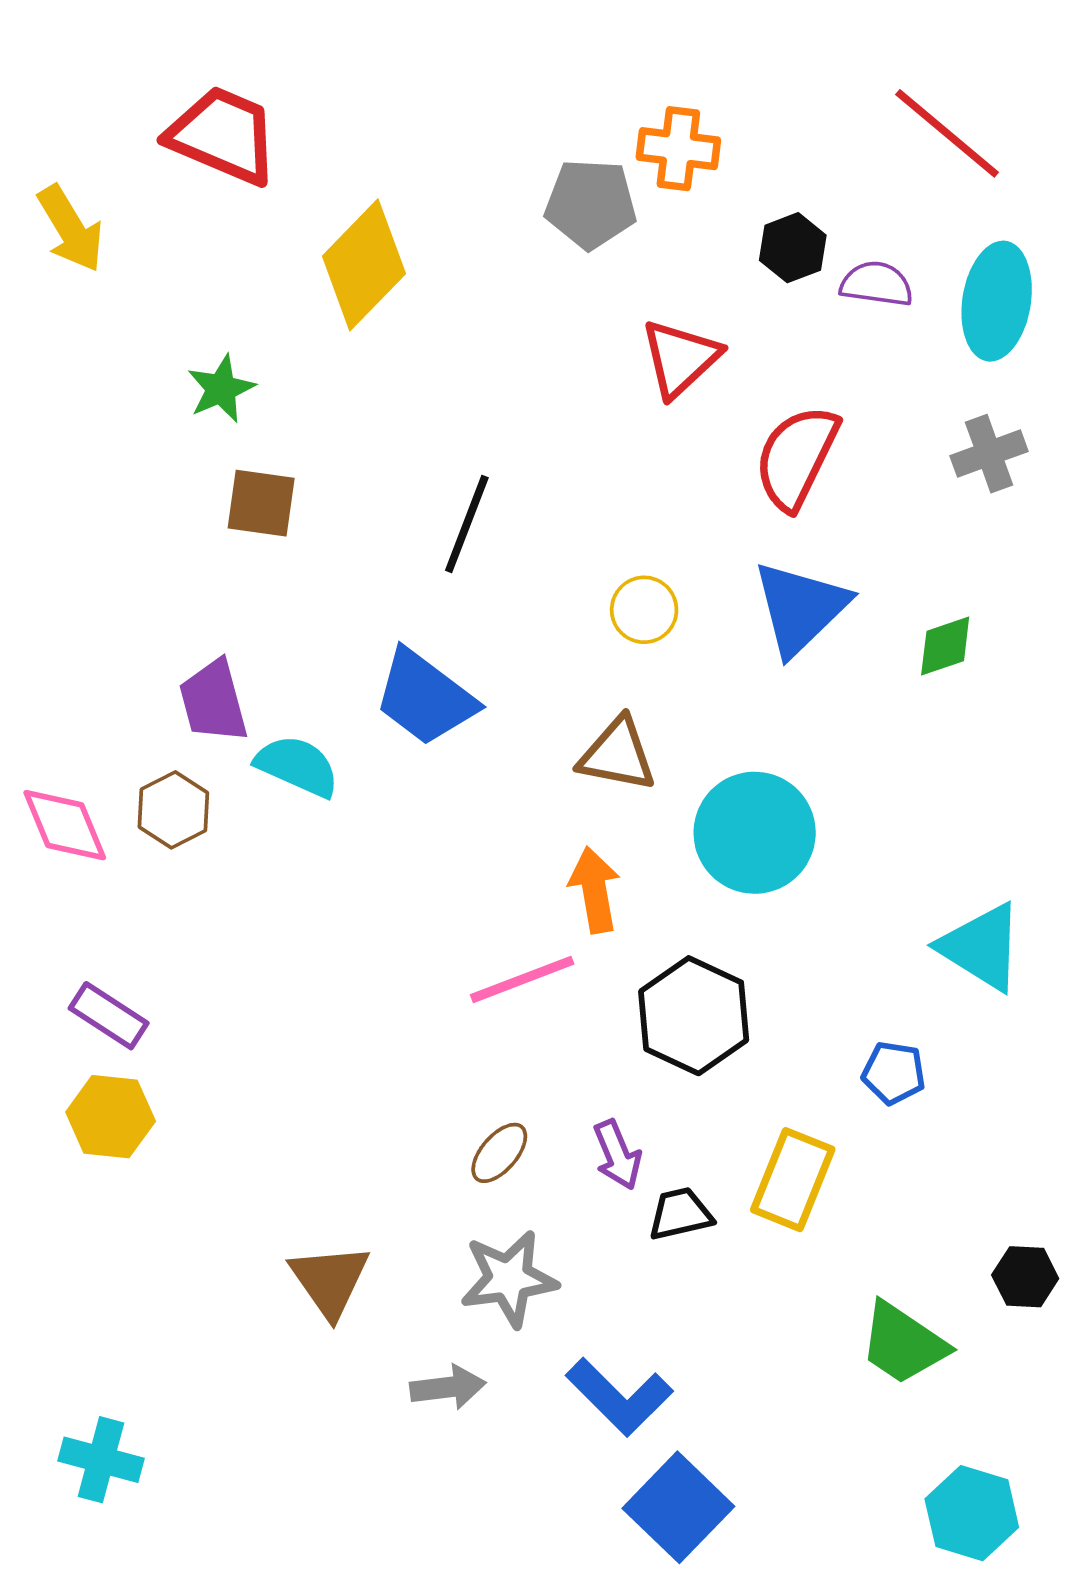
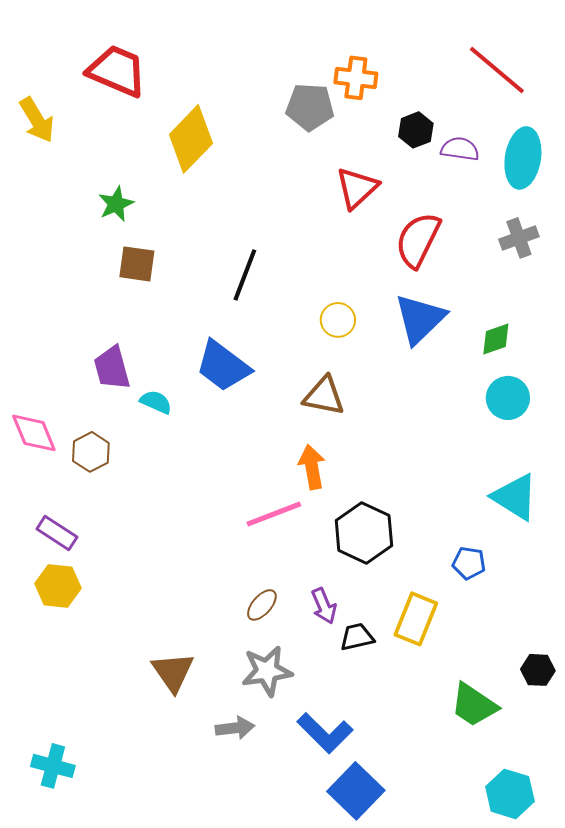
cyan semicircle: (297, 766) -> (156, 402), size x0.7
brown hexagon: (173, 810) -> (91, 452), moved
cyan circle: (755, 833) -> (508, 398), moved, size x0.7

